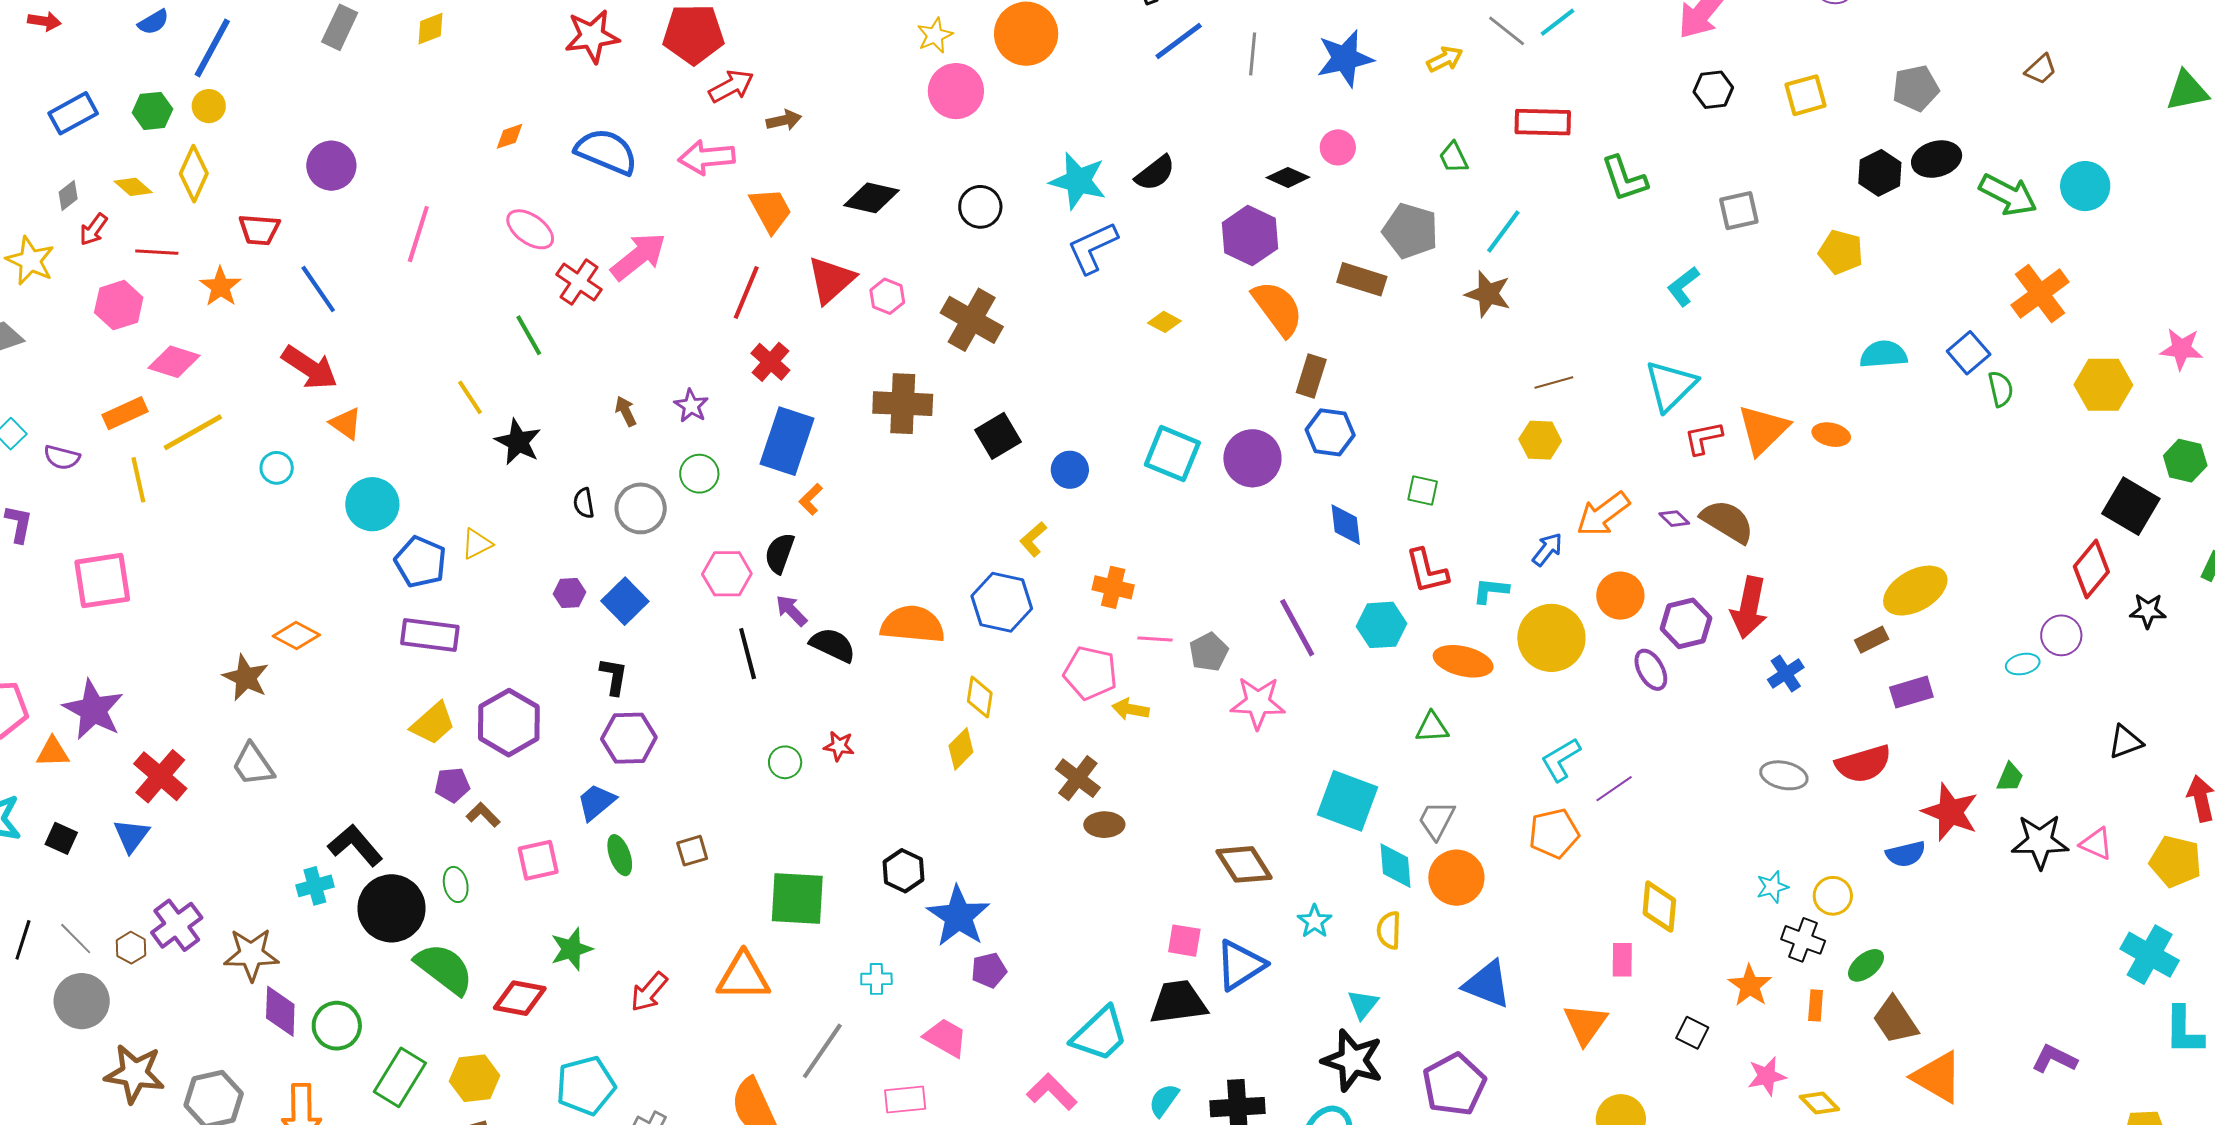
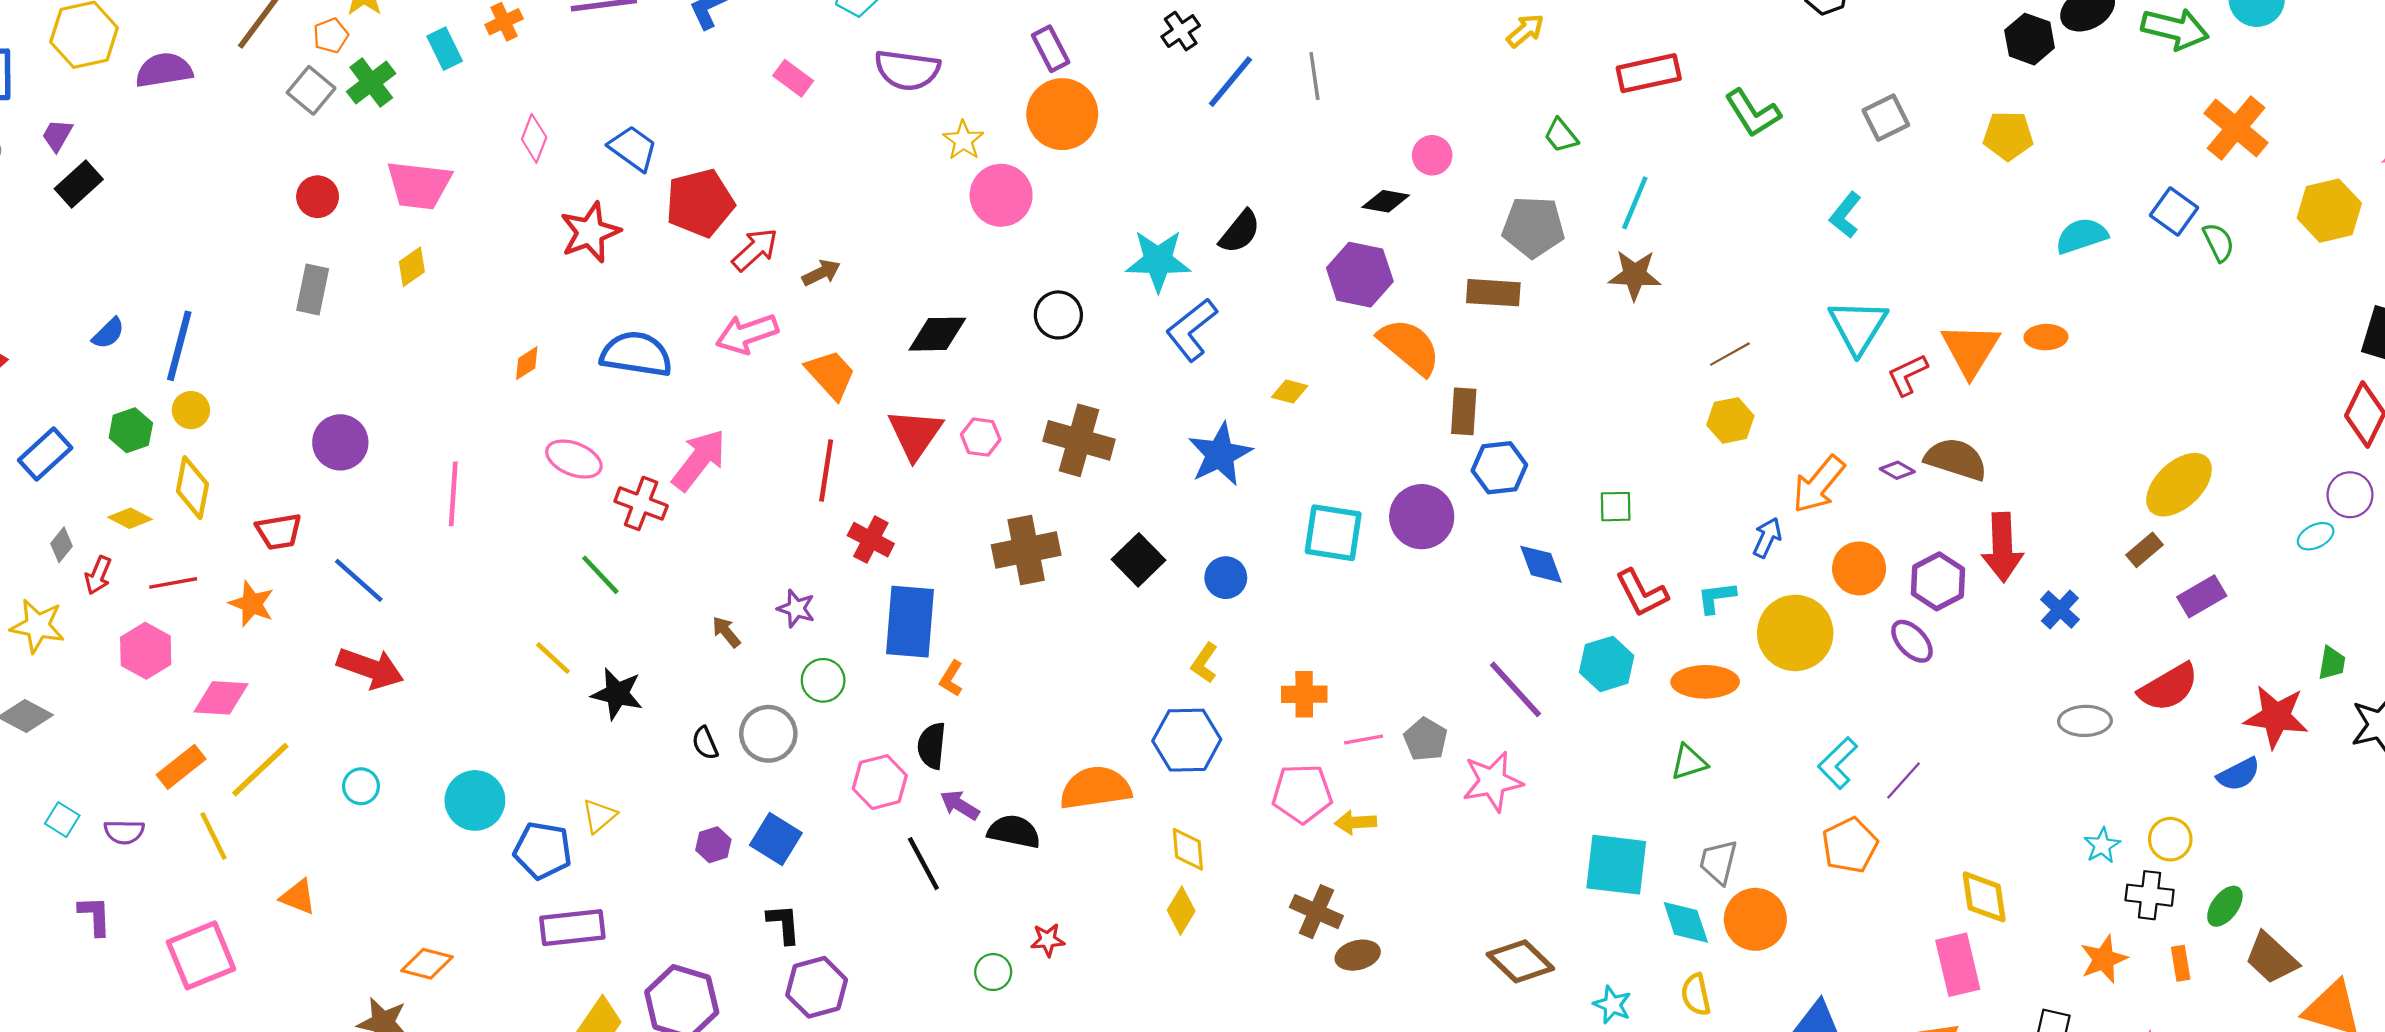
blue star: (1345, 59) -> (1220, 454), moved
orange triangle: (346, 423) -> (298, 897), moved
pink rectangle: (1622, 960) -> (1958, 965), size x1.6
orange star: (1750, 986) -> (2104, 959), turned 30

